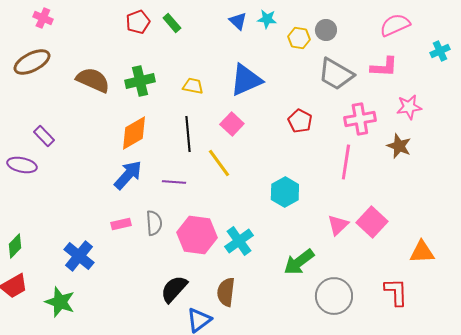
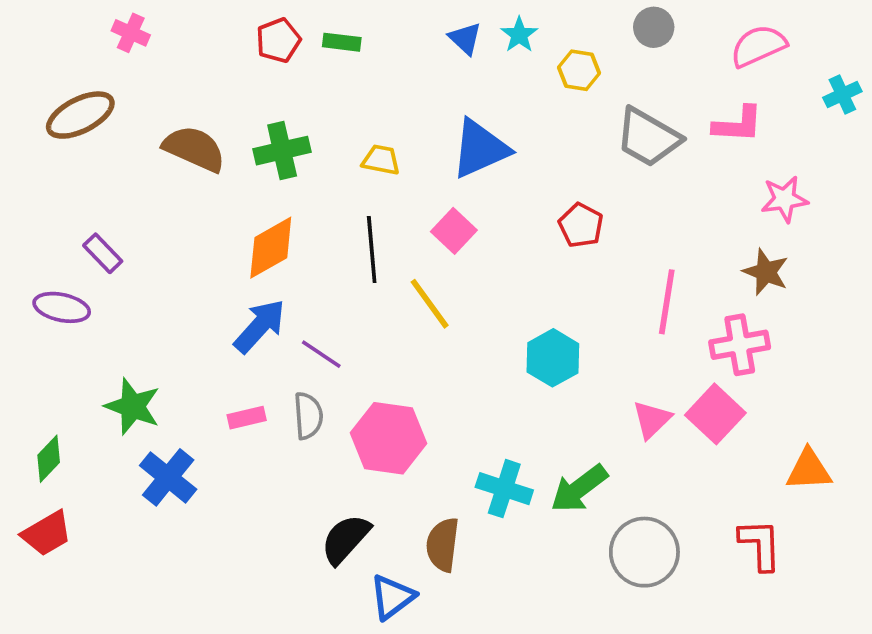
pink cross: (43, 18) -> (131, 33), moved
cyan star: (267, 19) -> (519, 35), turned 30
green rectangle: (172, 23) -> (342, 42), turned -42
gray circle: (326, 30) -> (654, 27), moved
pink cross: (360, 119) -> (740, 345), moved
purple line: (174, 182) -> (321, 354), moved, turned 30
cyan cross: (239, 241) -> (504, 489), moved, turned -36
green star: (60, 302) -> (133, 406), moved

